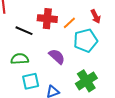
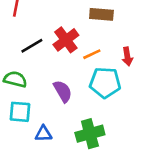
red cross: (47, 19) -> (66, 40), turned 30
black line: (24, 31) -> (32, 46), turned -72

